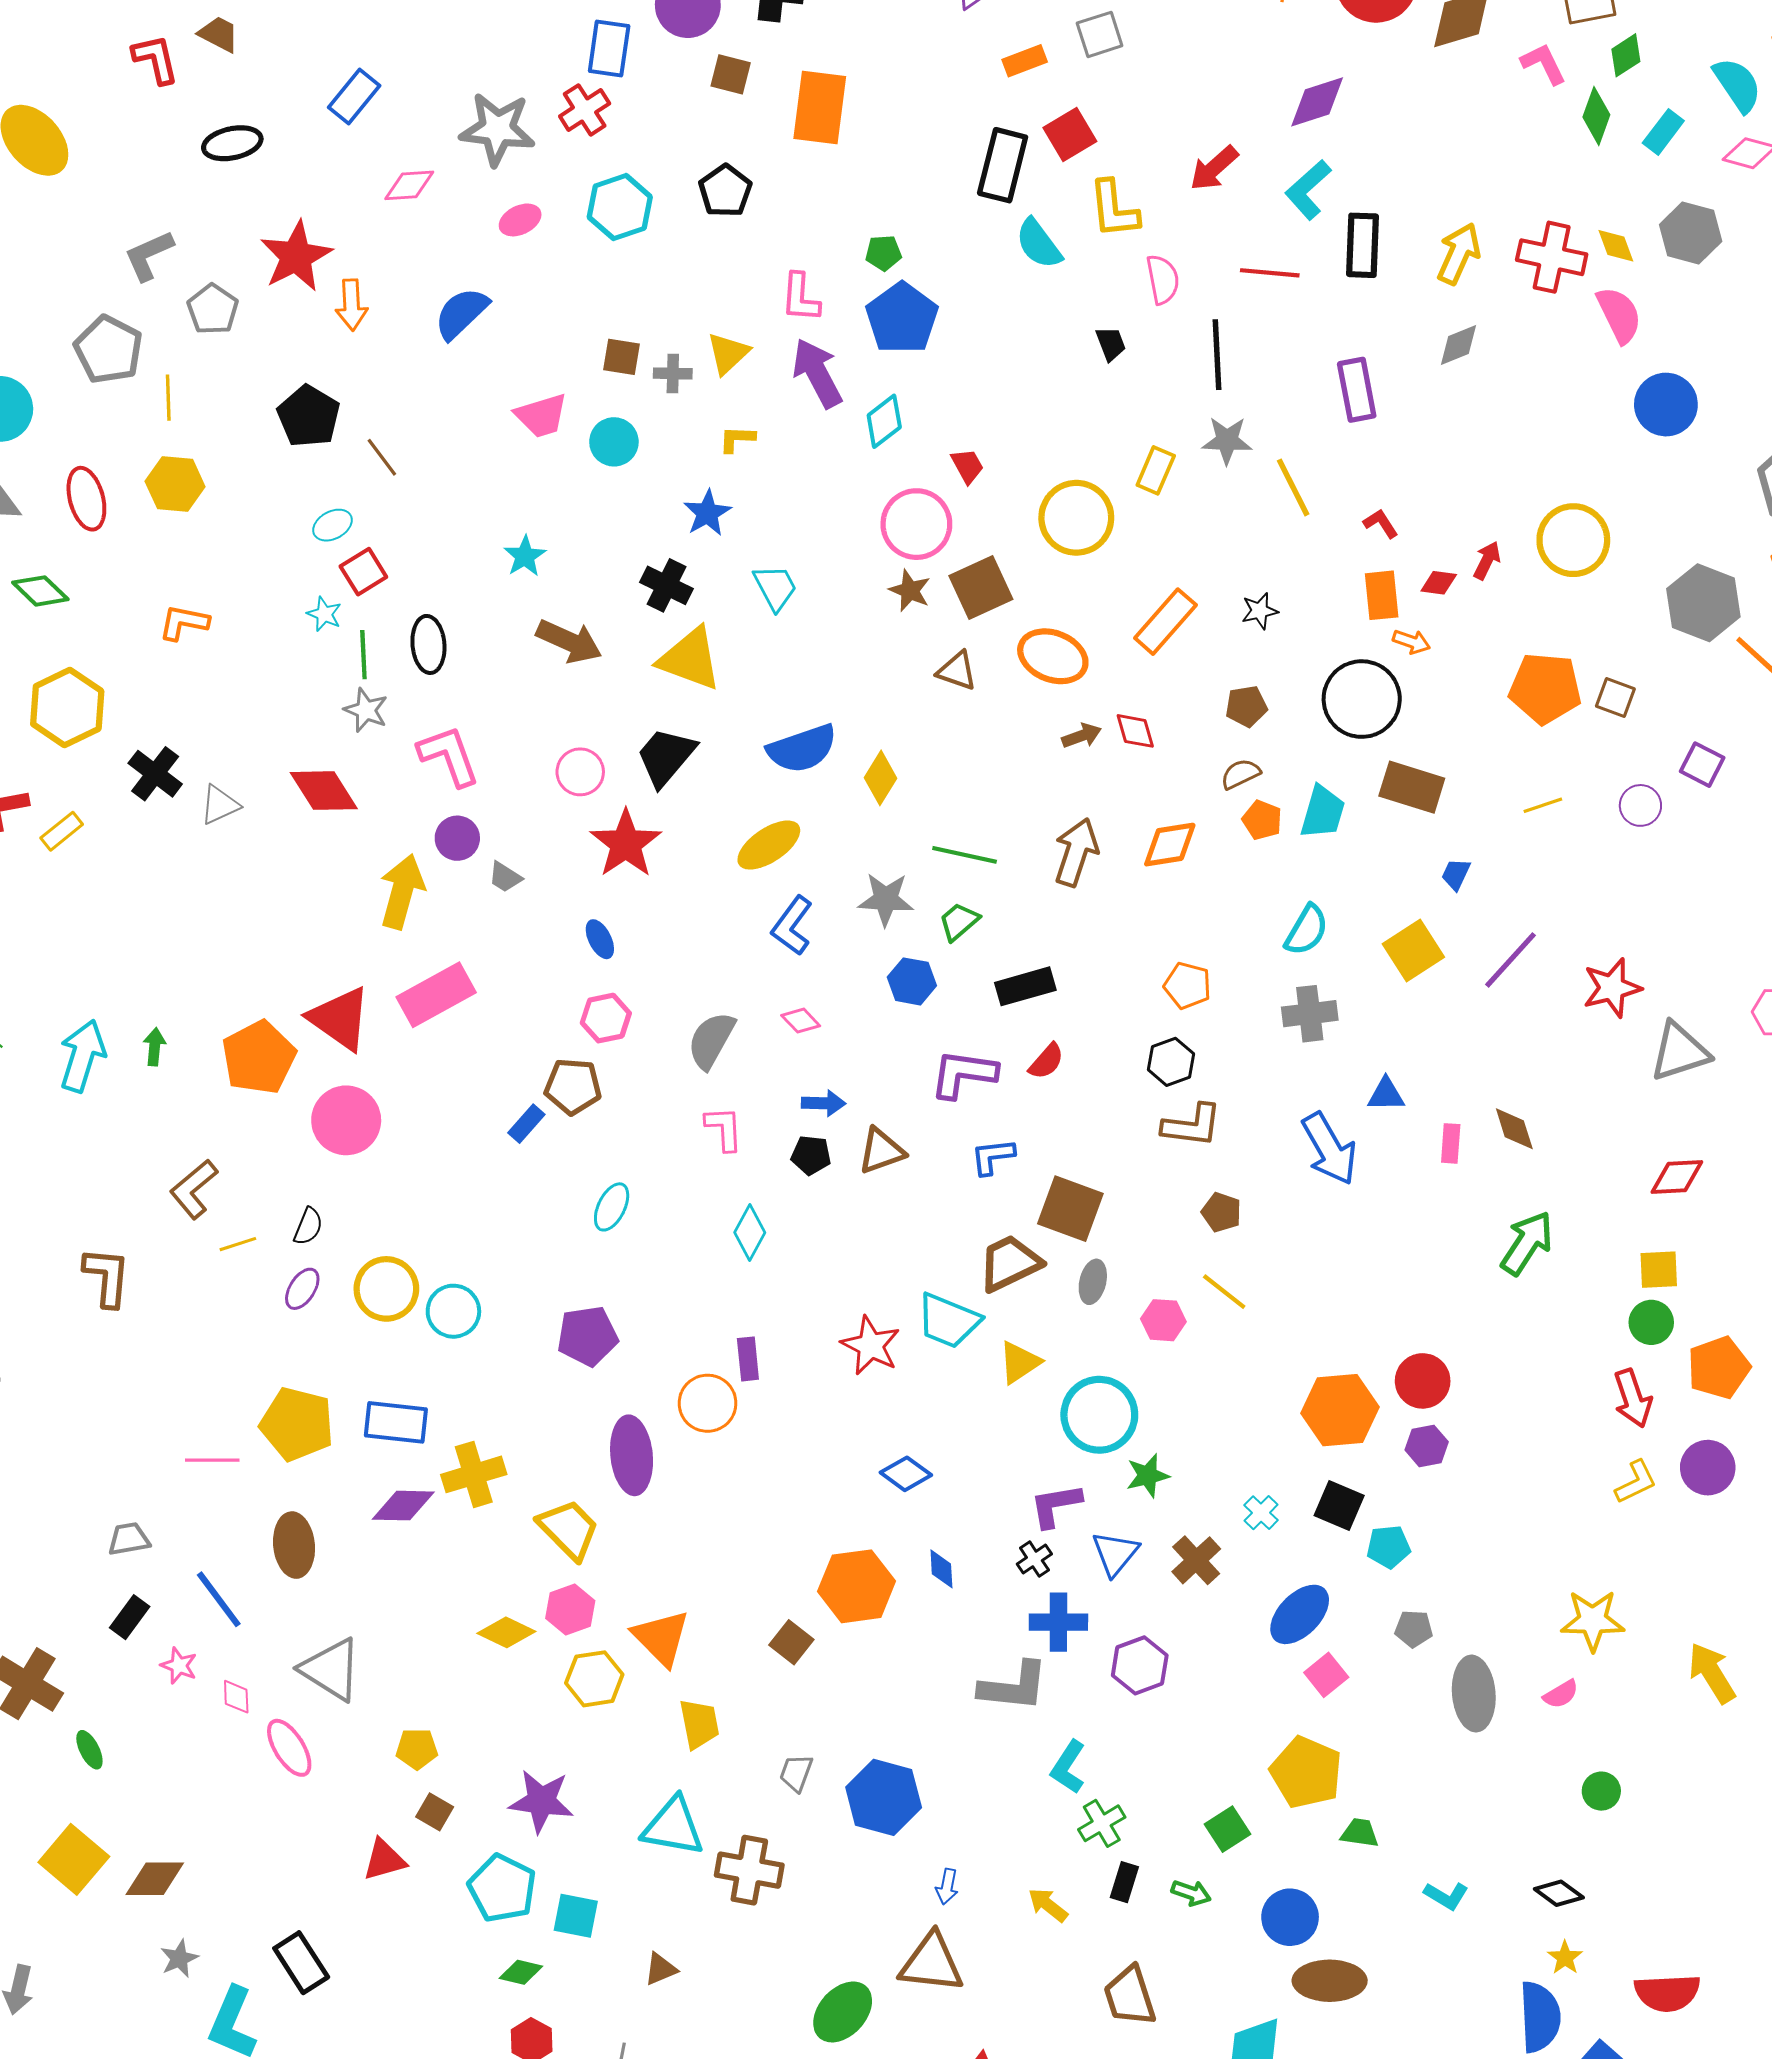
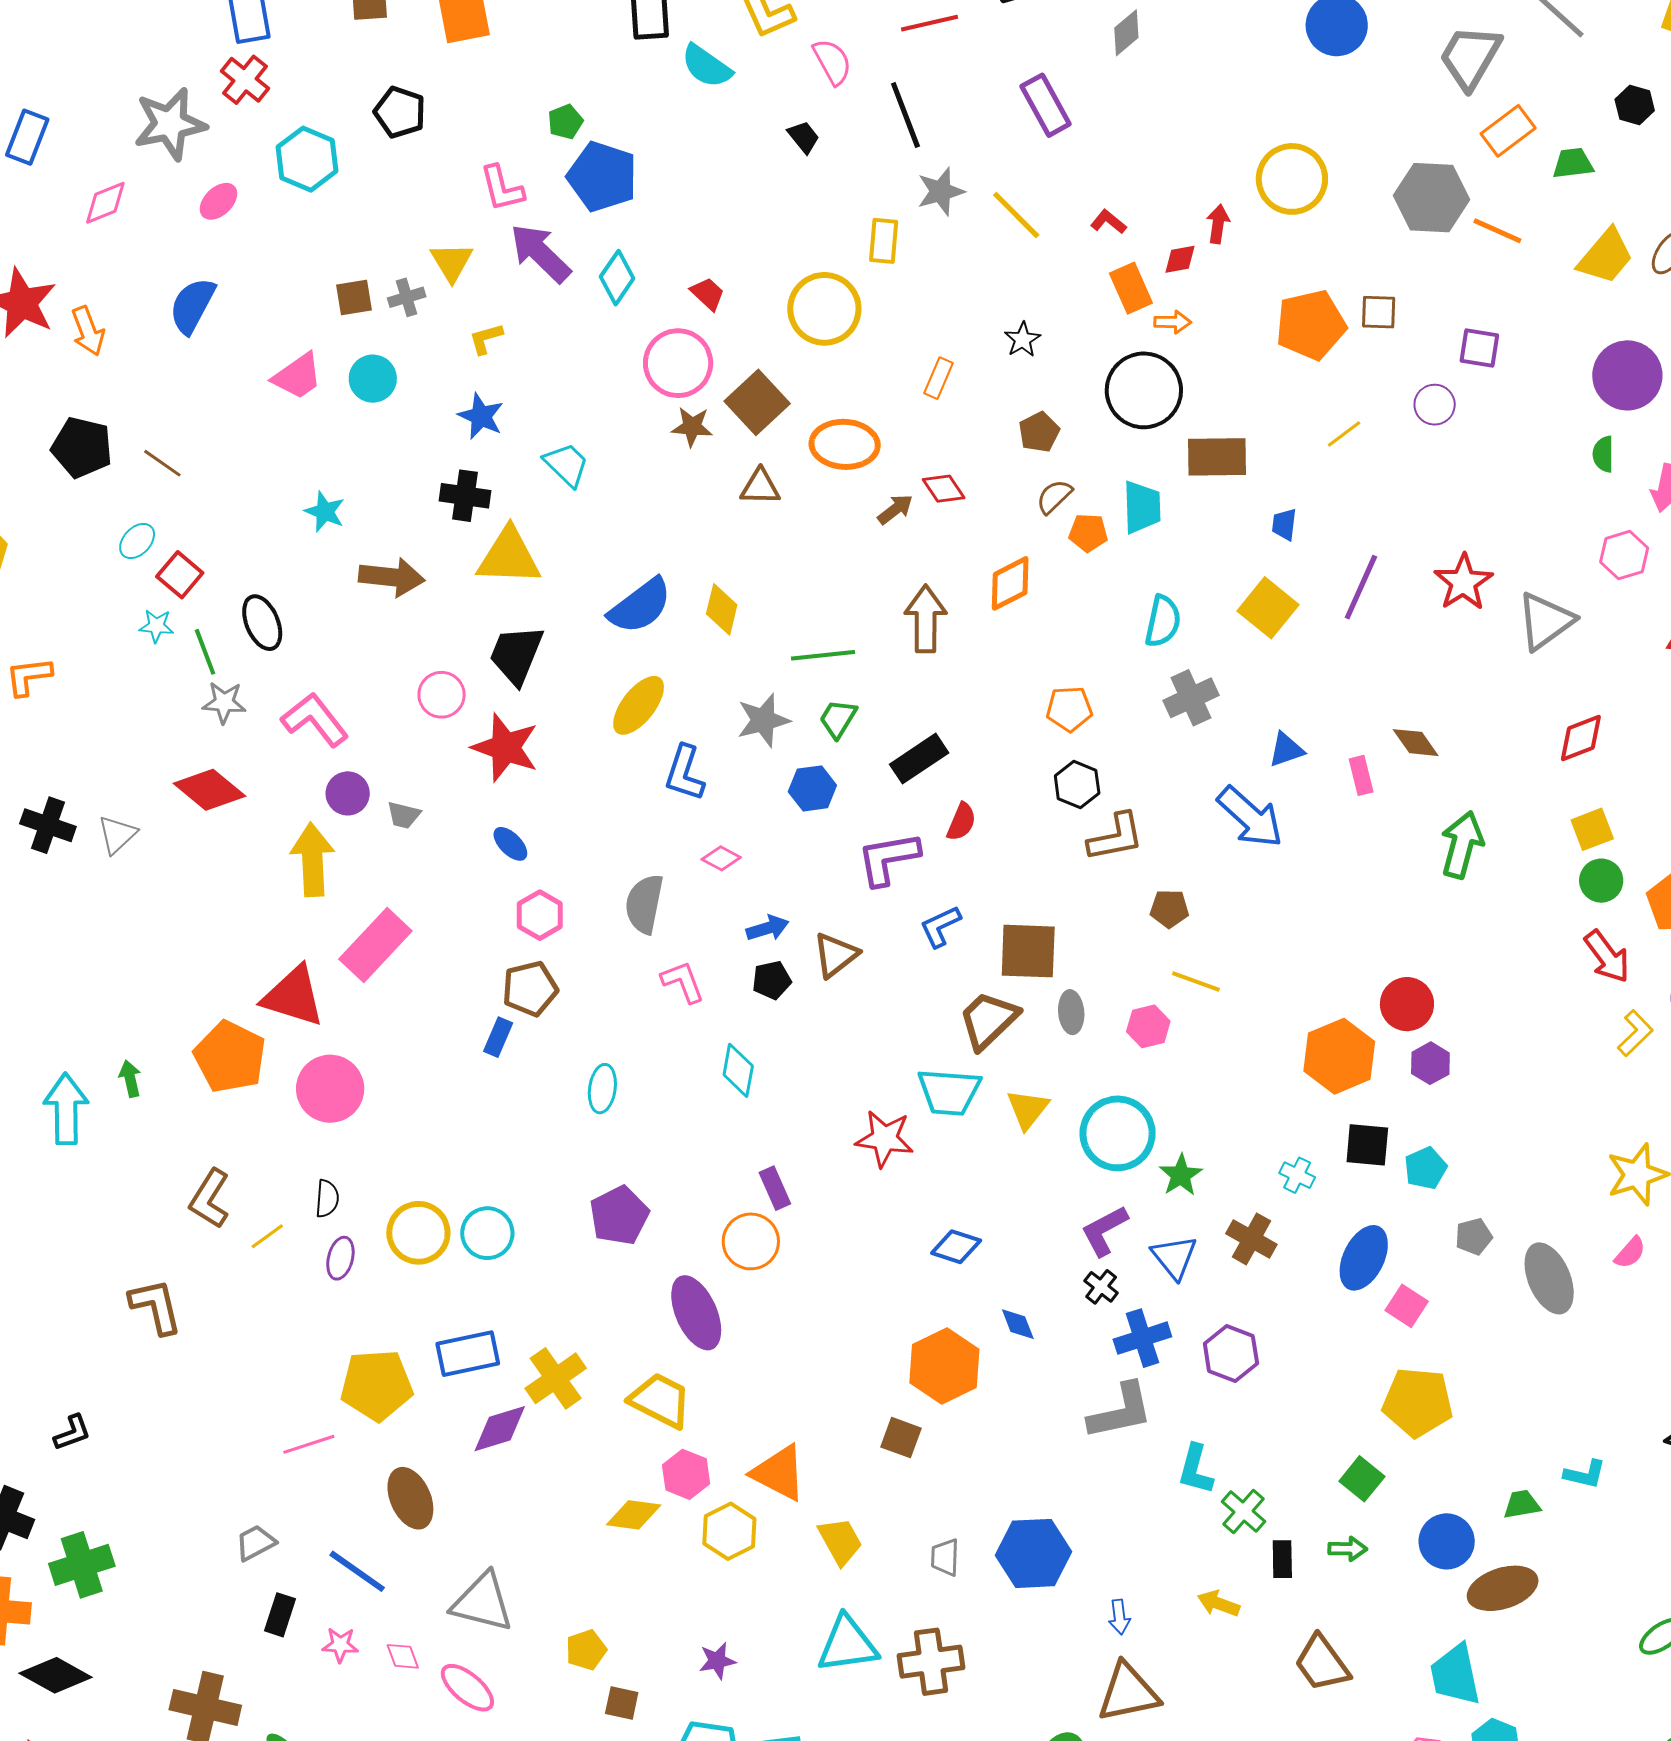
orange rectangle: (1165, 622) -> (938, 378), size x0.6
purple star: (541, 1801) -> (717, 1661), size x0.6
green trapezoid: (1360, 1833) -> (1522, 1504), moved

